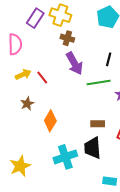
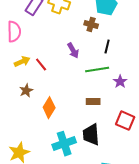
brown cross: (67, 38) -> (91, 25), moved
purple arrow: (74, 63) -> (73, 51), size x0.7
brown rectangle: (98, 124) -> (93, 102), moved

